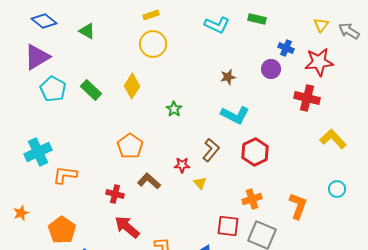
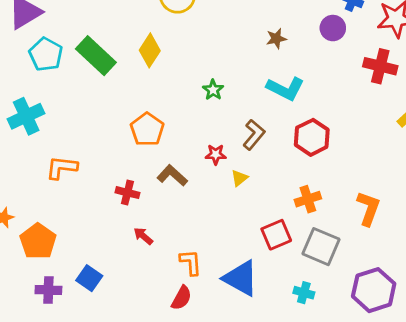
green rectangle: (91, 90) -> (96, 56), size x1.4
green star: (174, 109) -> (213, 90), moved
cyan cross: (38, 152) -> (26, 116), moved
yellow triangle: (200, 183) -> (239, 178), turned 32
red square: (228, 226) -> (276, 235), turned -30
red arrow: (127, 227) -> (143, 236), size x0.6
orange pentagon: (62, 230) -> (38, 241), moved

